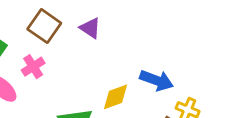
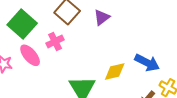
purple triangle: (90, 28) -> (102, 17), turned 42

